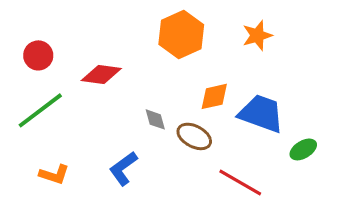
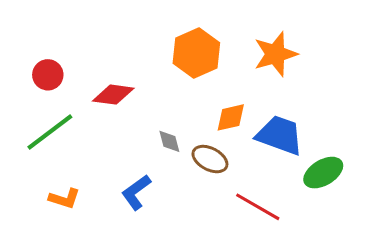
orange star: (257, 35) -> (275, 54), size x1.4
green ellipse: (303, 149) -> (323, 173), size x1.4

